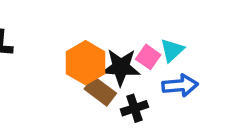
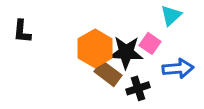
cyan triangle: (172, 50) -> (171, 15), moved

